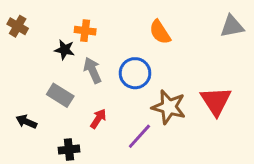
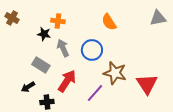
red triangle: (216, 101) -> (147, 84), moved
red arrow: (98, 119) -> (67, 81), size x1.6
black arrow: (26, 122) -> (28, 87), moved, turned -56

